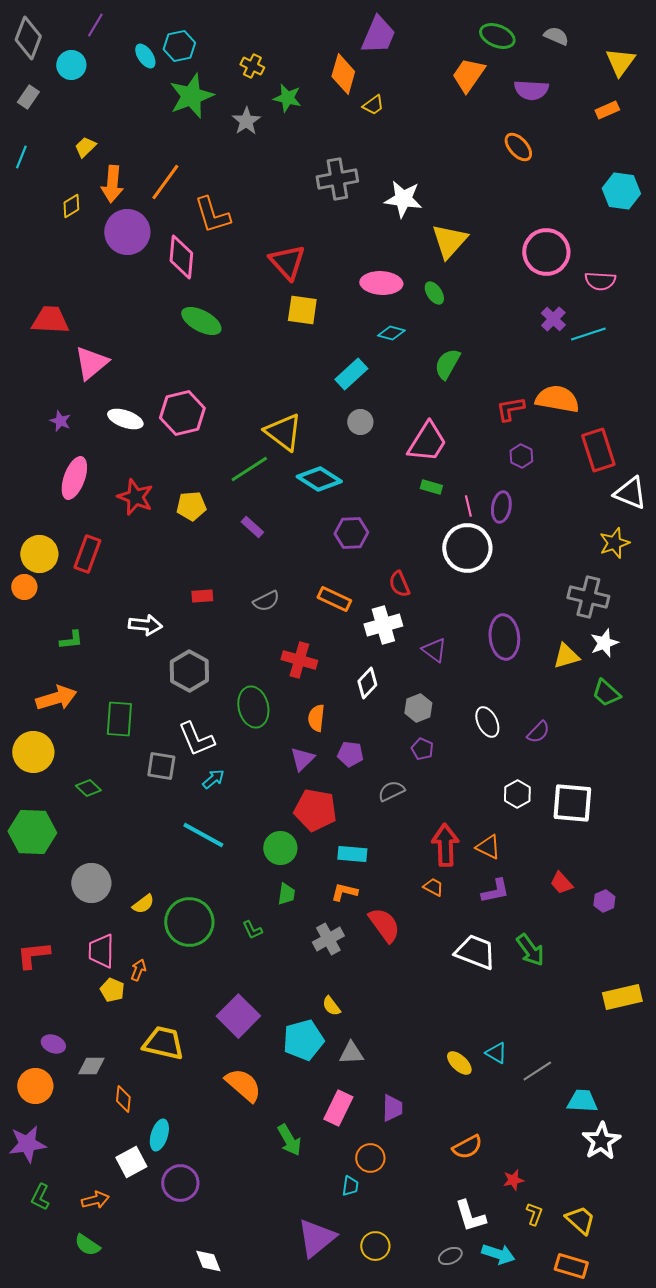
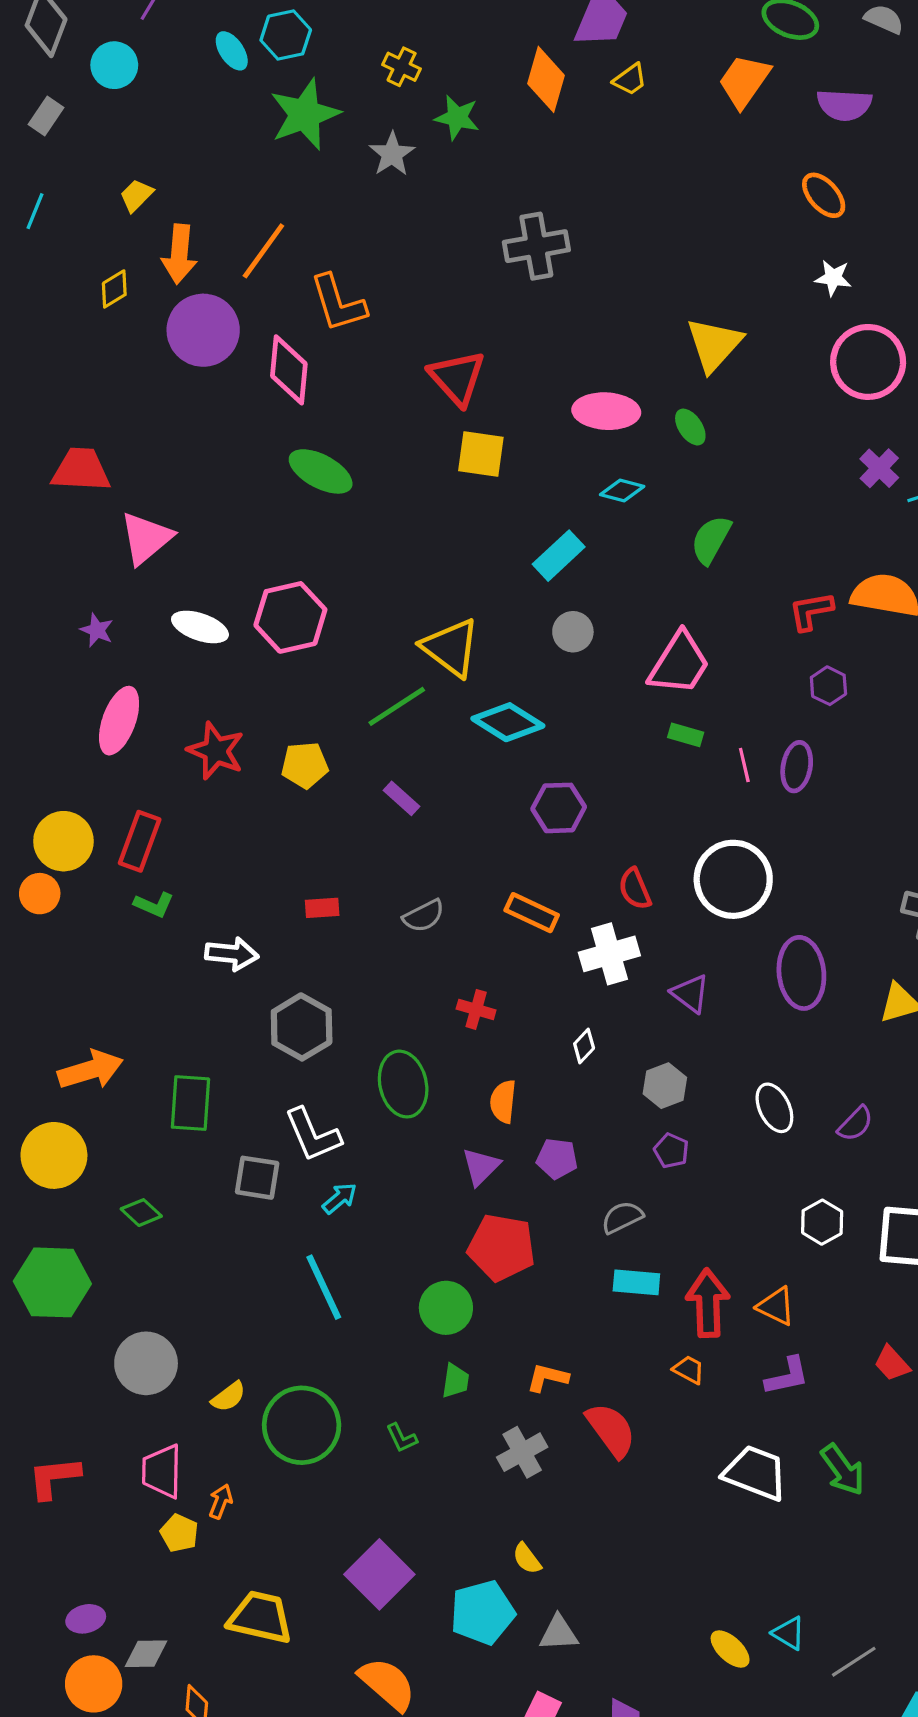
yellow trapezoid: (373, 105) -> (630, 79), moved
white star: (403, 199) -> (833, 278), moved, size x0.6
white circle: (467, 548) -> (733, 879), moved
green L-shape: (71, 640) -> (154, 905), moved, turned 30
red cross: (299, 660) -> (476, 1009), size x0.7
white diamond: (367, 683) -> (584, 1046), size x0.7
cyan line: (203, 835) -> (324, 1287), turned 36
cyan rectangle: (352, 854) -> (636, 1282), moved
purple ellipse: (53, 1044) -> (86, 1619), turned -35
orange circle: (35, 1086) -> (94, 1684), moved

